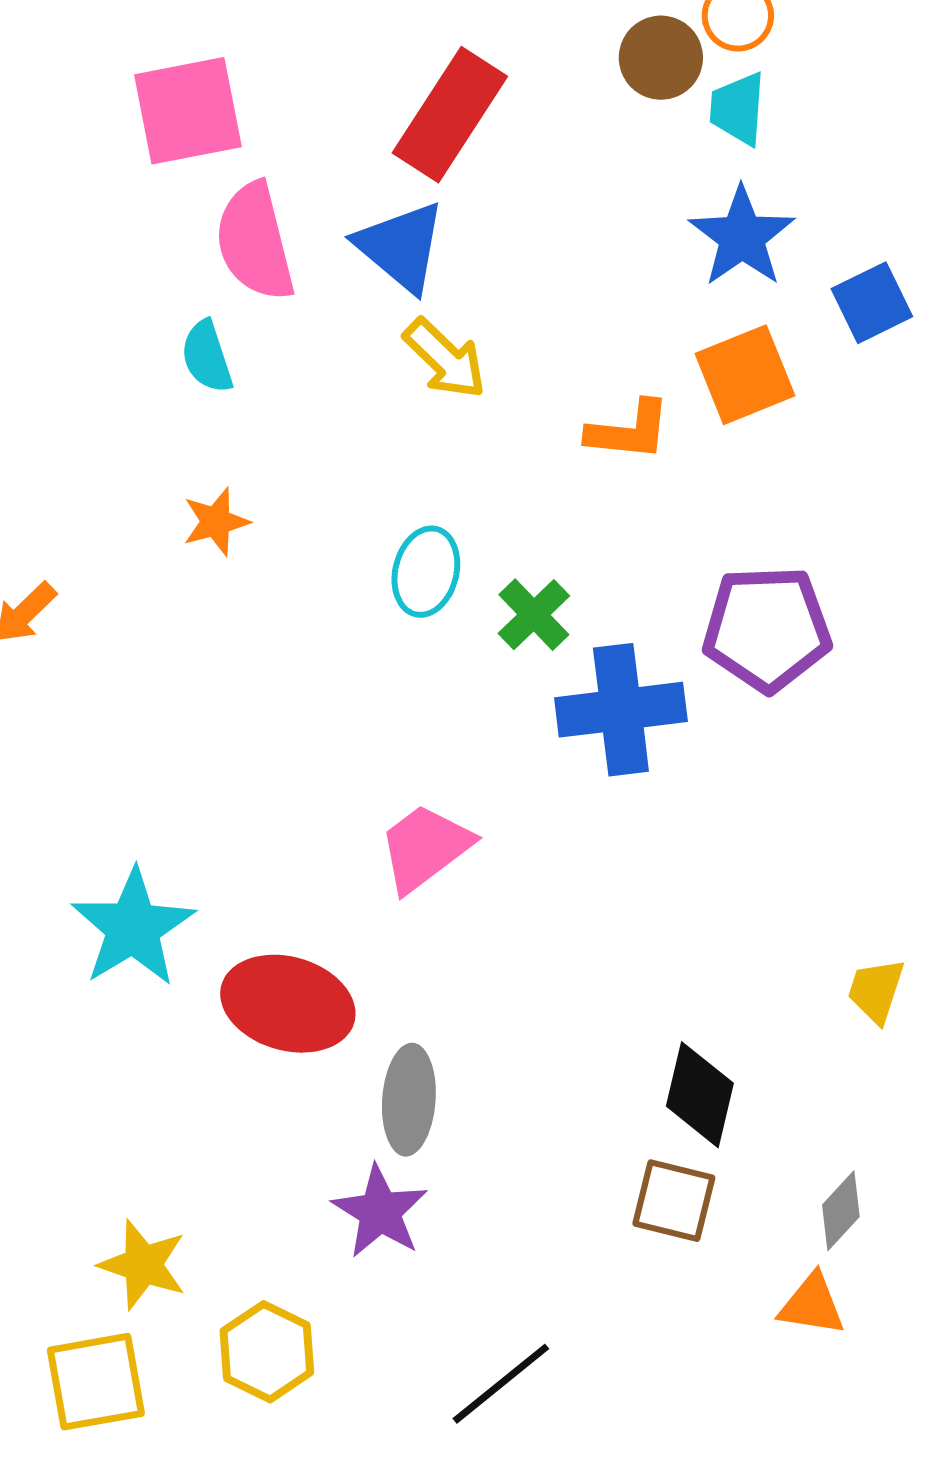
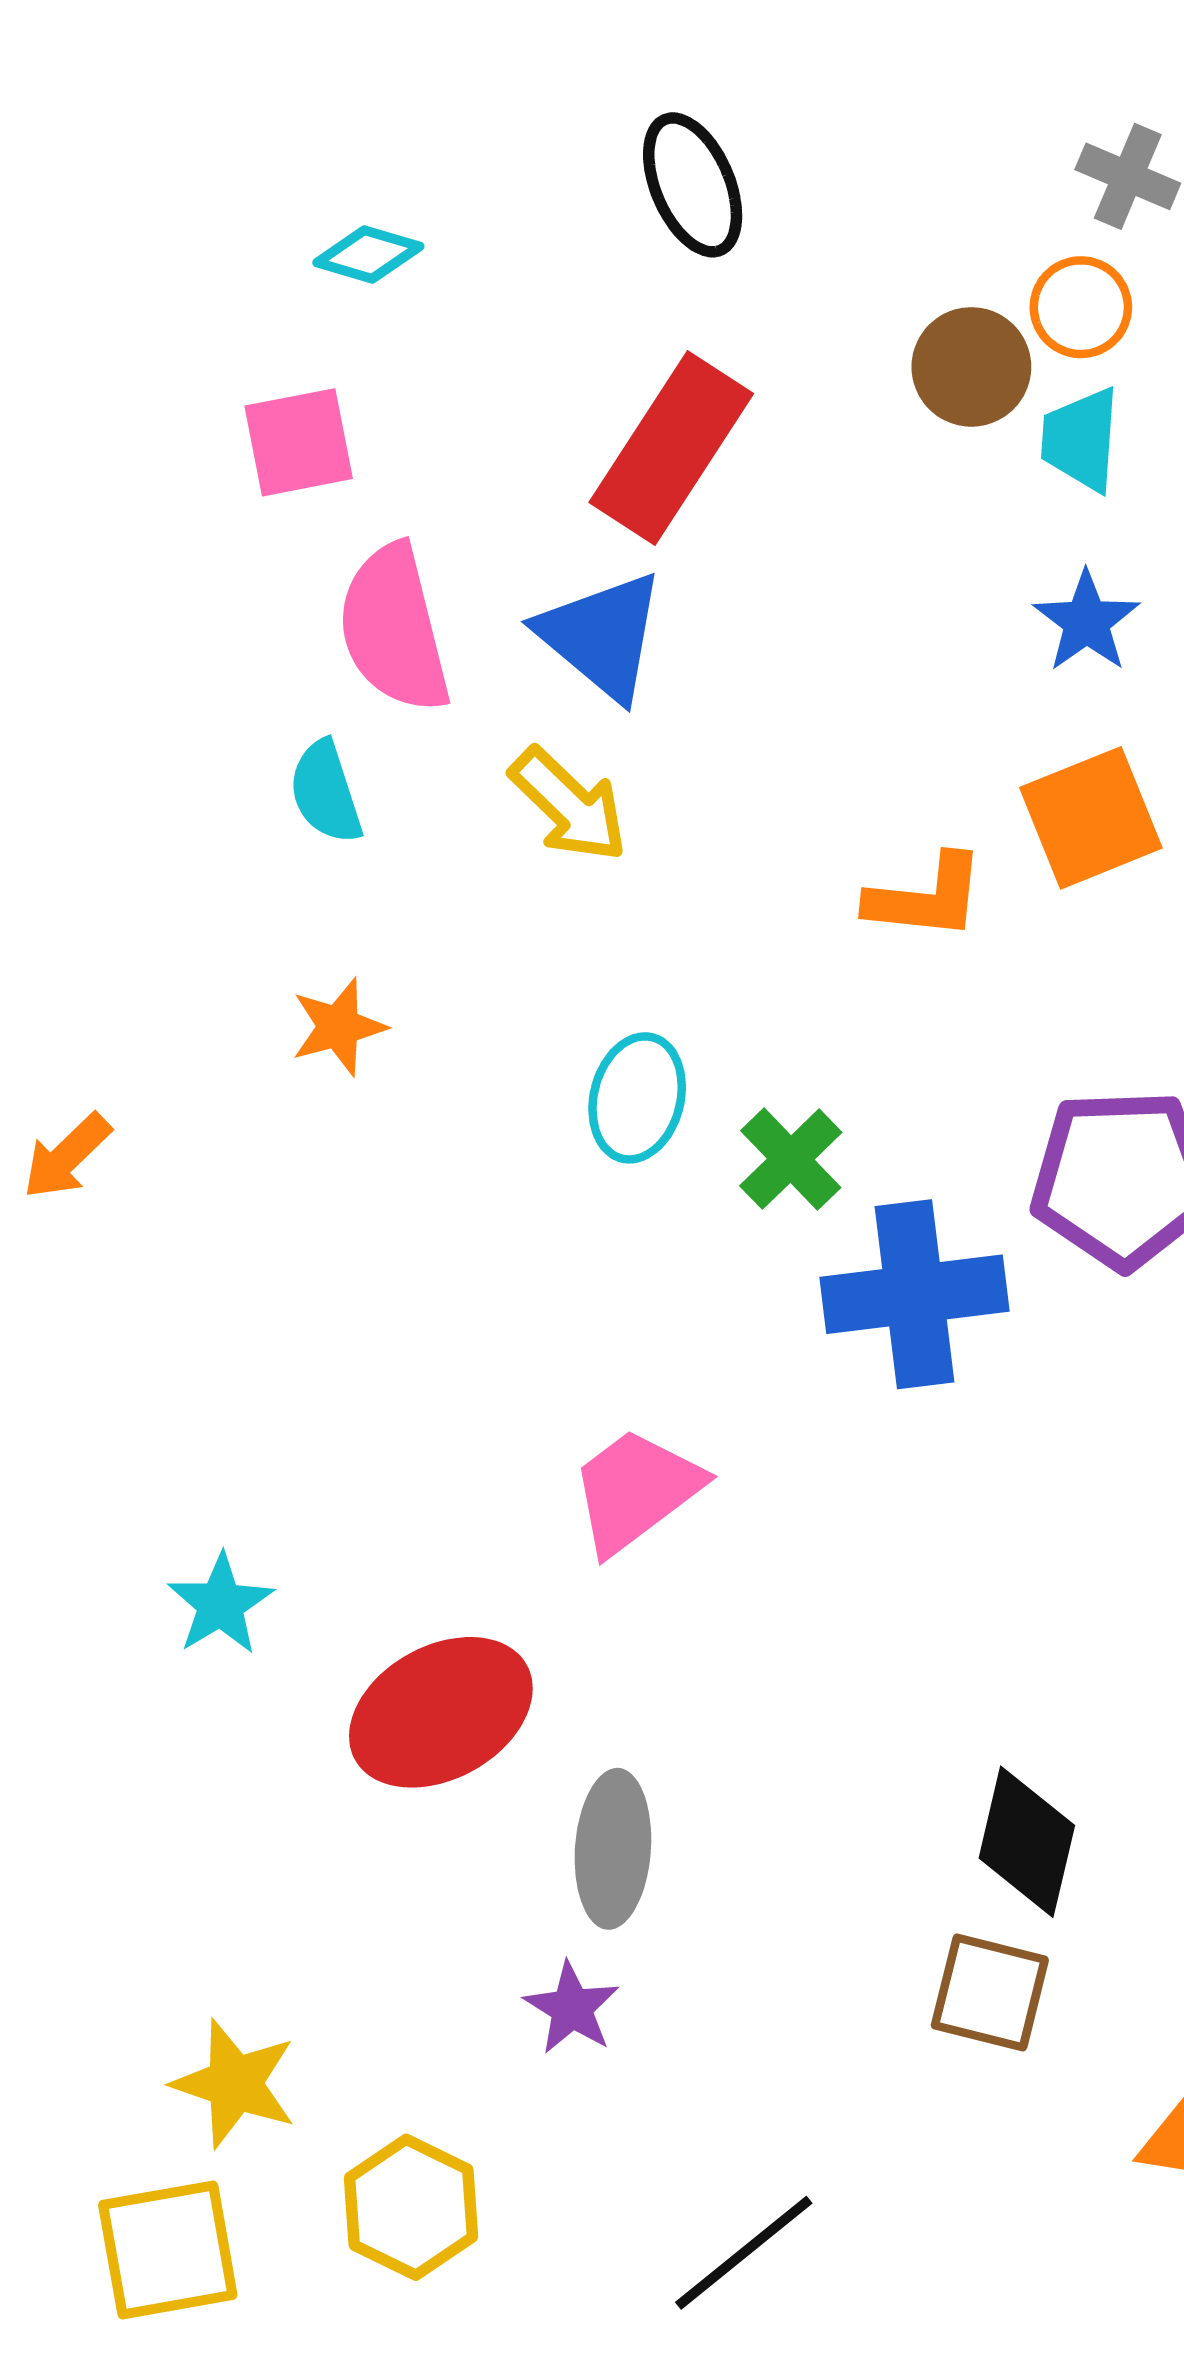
pink square: (188, 111) -> (299, 442), size x0.7
blue star: (742, 237) -> (1087, 622), size x0.7
yellow arrow: (445, 359) -> (569, 805), moved
cyan star: (133, 928) -> (220, 1604), size x0.6
red ellipse: (288, 1004) -> (441, 1712), turned -45
purple star: (380, 1212) -> (572, 2008), size x0.7

